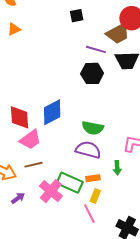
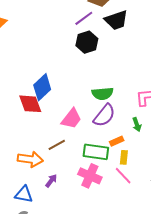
purple line: (96, 49) -> (84, 18), turned -36
blue diamond: (52, 112) -> (42, 87), moved
pink trapezoid: (30, 140) -> (71, 119), moved
purple semicircle: (88, 150) -> (104, 115), turned 130
pink cross: (51, 191) -> (90, 176), moved

